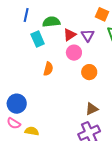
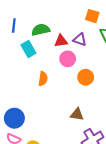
red triangle: (70, 35) -> (61, 41), turned 32
purple triangle: (88, 35) -> (80, 40), turned -32
brown triangle: (92, 109) -> (77, 114), moved, turned 40

